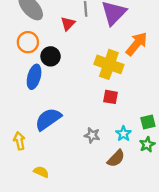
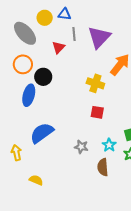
yellow cross: (109, 64) -> (95, 83), size x0.7
brown semicircle: (116, 158) -> (103, 167), turned 132

